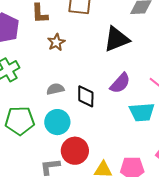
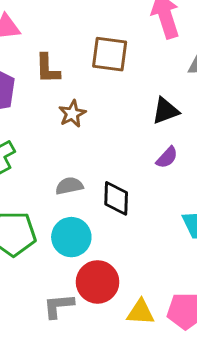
black triangle: (116, 39) -> (165, 111), size x0.7
purple semicircle: (120, 83) -> (167, 157), moved, size x0.7

